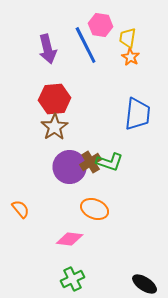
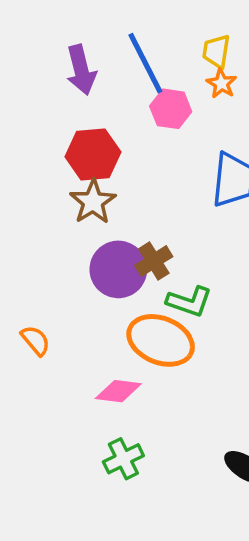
pink hexagon: (101, 25) -> (171, 109), moved
green L-shape: (110, 162) -> (189, 302), moved
orange ellipse: (95, 209) -> (161, 340), size x1.4

